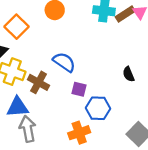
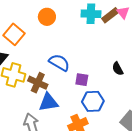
purple square: (79, 89) -> (82, 80), moved
blue triangle: (17, 107) -> (49, 102), moved

